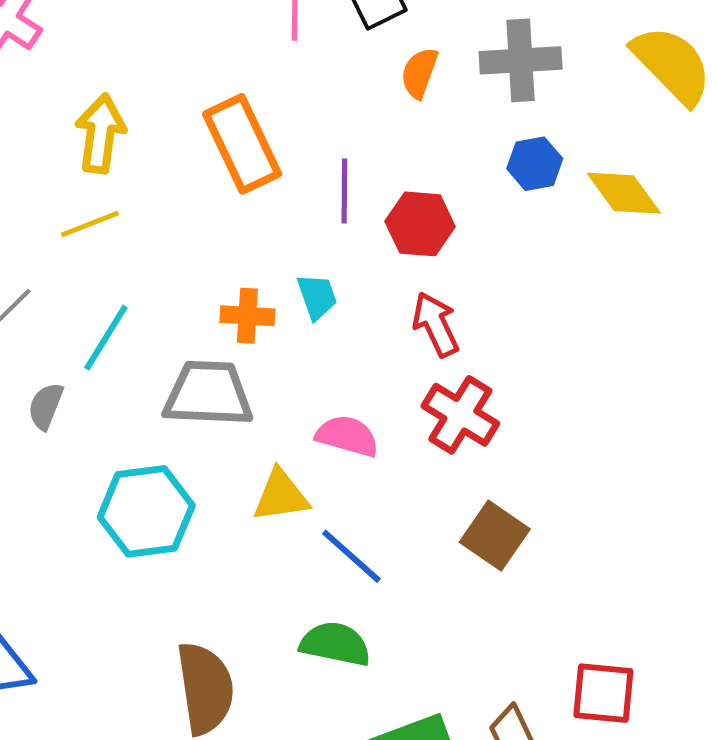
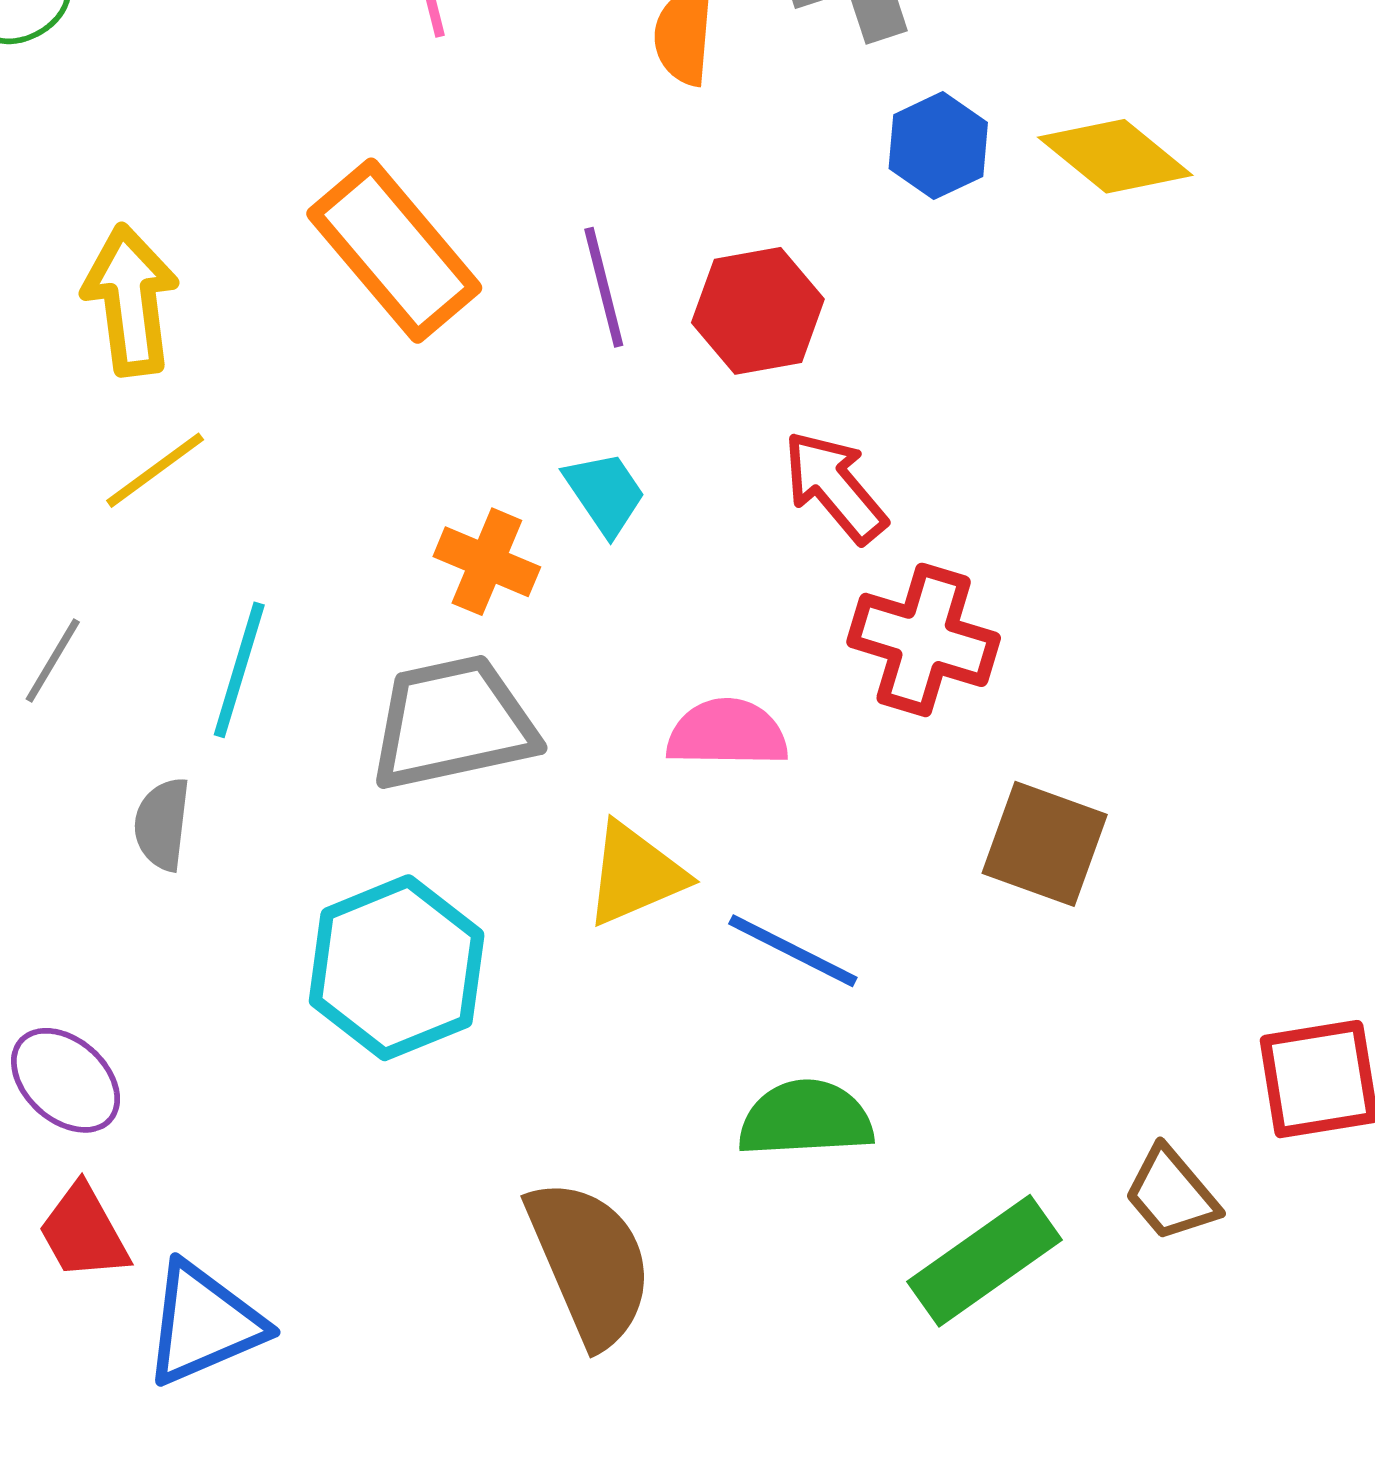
orange cross: (247, 316) -> (487, 562), turned 34

